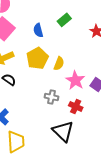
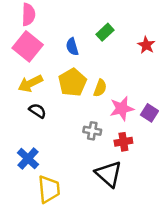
pink star: (75, 80) -> (122, 109), turned 30
red cross: (76, 106) -> (123, 142), turned -32

